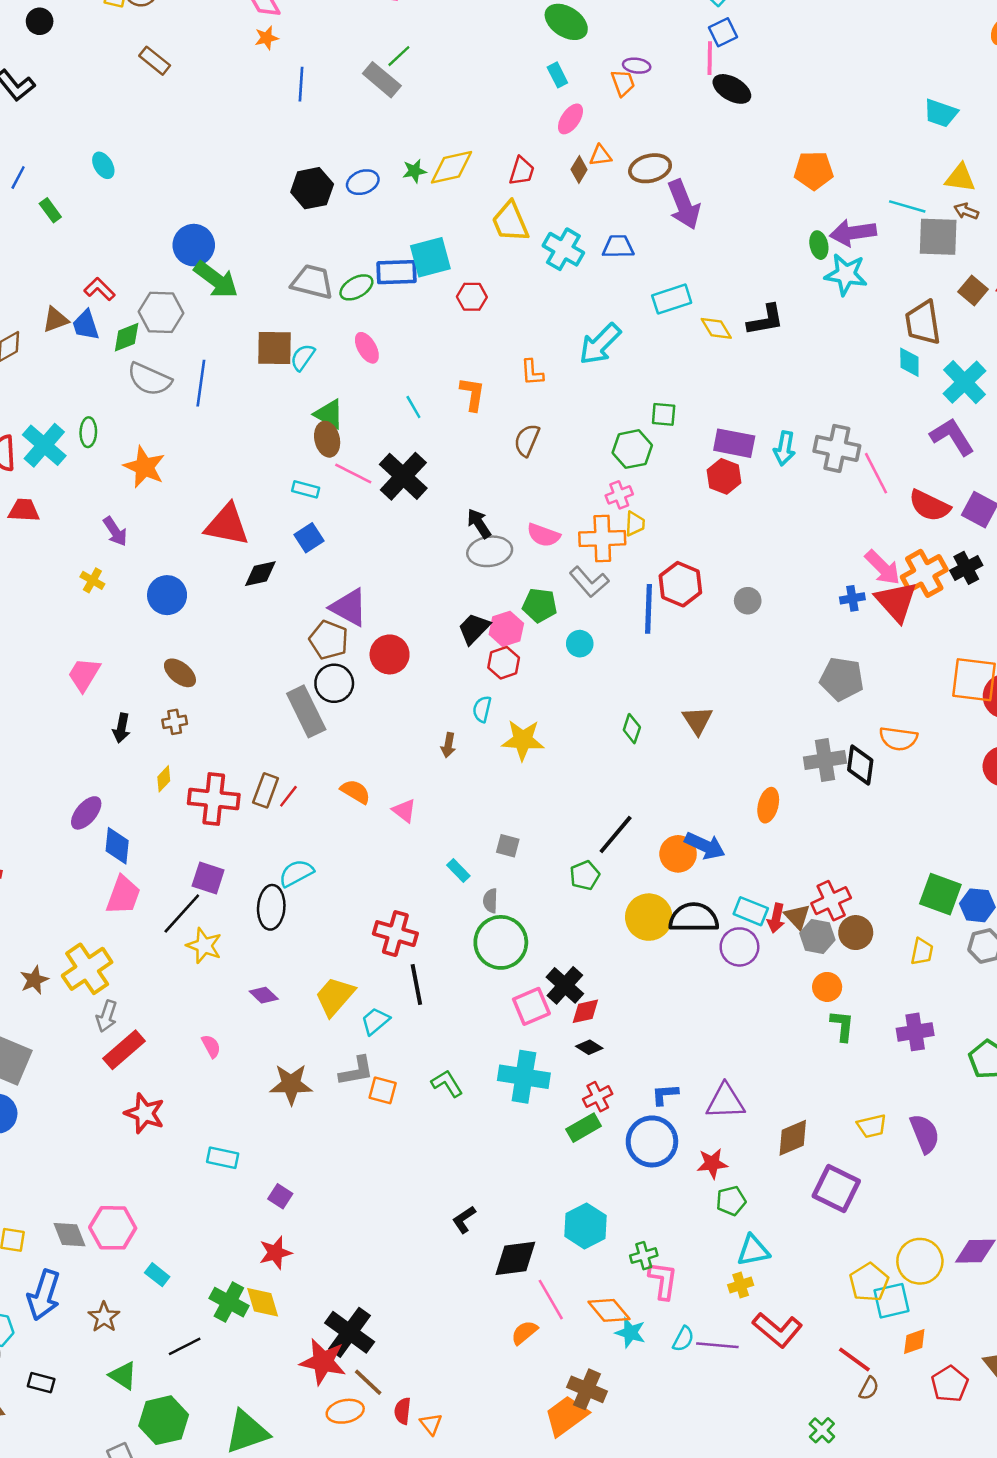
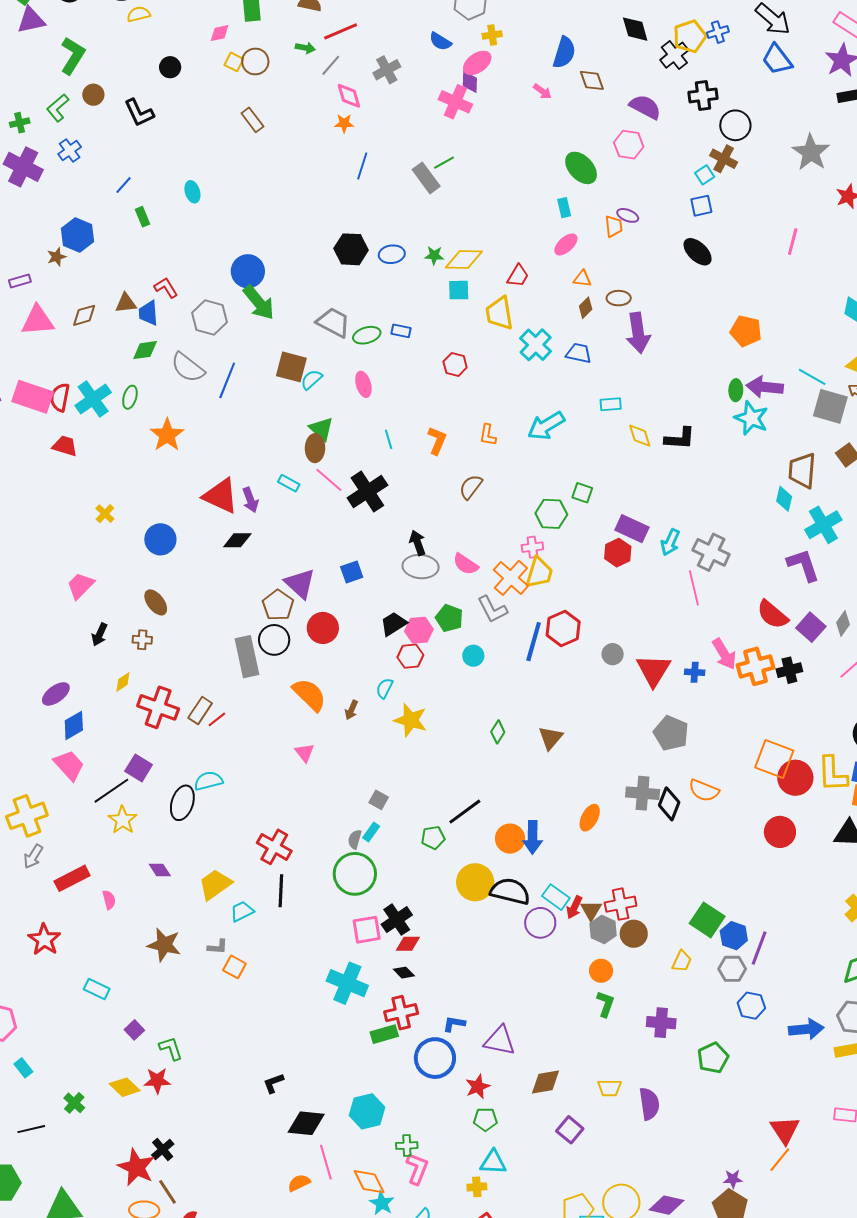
pink line: (710, 58) -> (793, 242), moved
brown ellipse: (650, 168) -> (619, 298), size x0.7
brown diamond: (579, 170) -> (586, 308), moved
cyan square: (430, 257) -> (459, 290), moved, size x0.7
blue rectangle: (397, 272) -> (401, 331), size x0.6
cyan rectangle: (672, 299) -> (611, 404), size x0.7
green diamond: (127, 337) -> (145, 350), moved
pink line: (876, 473) -> (694, 588), moved
yellow trapezoid: (635, 524) -> (539, 573), size x1.6
purple arrow: (115, 531) -> (250, 500), moved
blue square: (309, 538) -> (352, 572), moved
orange cross: (602, 538) -> (511, 578), turned 30
red triangle: (896, 602) -> (653, 670), moved
orange semicircle: (355, 792) -> (309, 695), moved, size x1.5
blue diamond: (117, 846) -> (74, 725), turned 40
blue arrow: (705, 846) -> (533, 837), turned 52
cyan rectangle: (458, 870) -> (371, 832), moved, turned 66
pink trapezoid: (123, 895) -> (69, 765), turned -76
red rectangle: (124, 1050) -> (72, 878), moved
gray L-shape: (356, 1071) -> (218, 947), size x0.7
green L-shape: (447, 1083) -> (171, 1048), moved
red cross: (598, 1097) -> (401, 1013), size x1.4
red star: (712, 1163) -> (478, 1087), turned -30
purple square: (836, 1188) -> (570, 1130), size x0.7
red star: (275, 1253) -> (157, 1081), moved
green cross: (229, 1302) -> (74, 1103), size x0.7
yellow diamond: (263, 1302) -> (125, 1087), moved, turned -44
black cross: (350, 1332) -> (163, 1149), size x0.6

